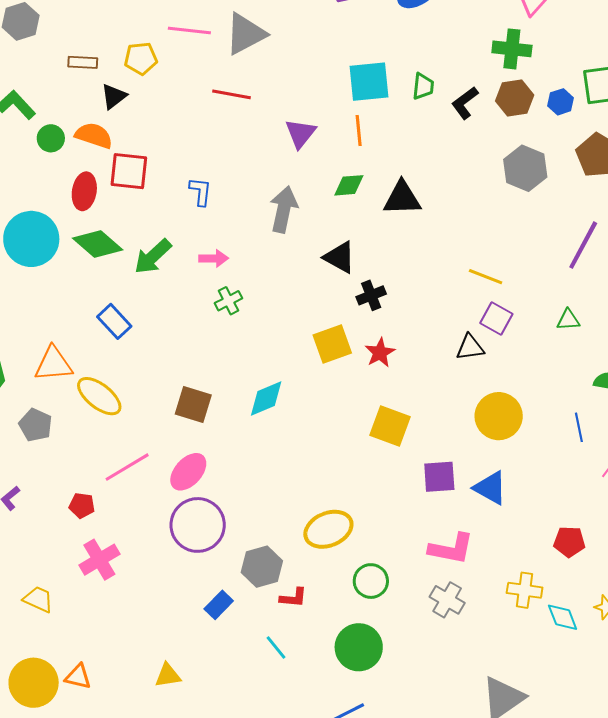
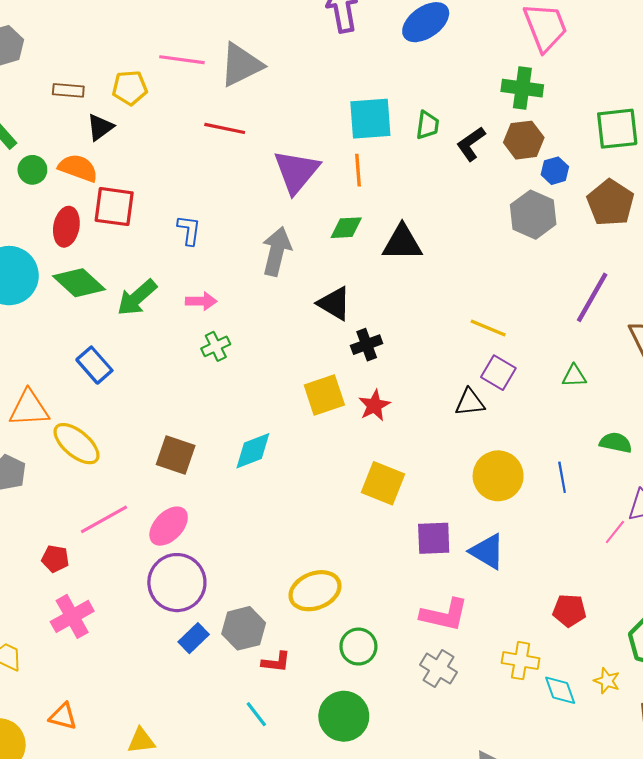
blue hexagon: (561, 102) -> (555, 171), moved
purple triangle: (300, 133) -> (296, 172), size x1.4
blue line: (579, 427) -> (562, 477), moved
blue rectangle: (219, 605) -> (194, 638), moved
orange triangle: (78, 677) -> (63, 716), moved

